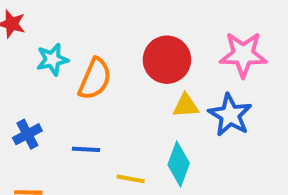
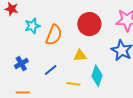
yellow triangle: (186, 106) -> (80, 56), moved
blue line: (86, 149) -> (51, 70), turned -40

